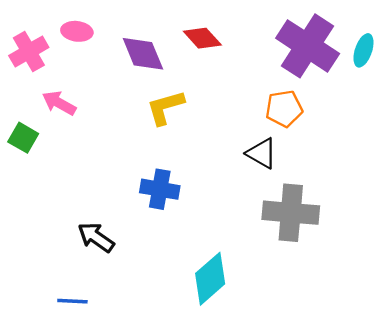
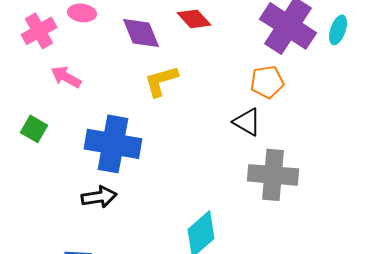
green square: (23, 138) -> (34, 129), moved
blue cross: (160, 189) -> (113, 144), moved, size x1.6
black arrow: (96, 237) -> (99, 197), turned 136

